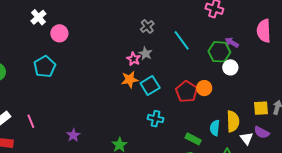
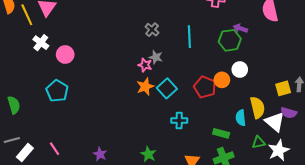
cyan line: (182, 40) -> (189, 37), turned 45
white circle: (230, 67) -> (240, 70), moved
white triangle: (247, 138) -> (275, 122), size x1.5

